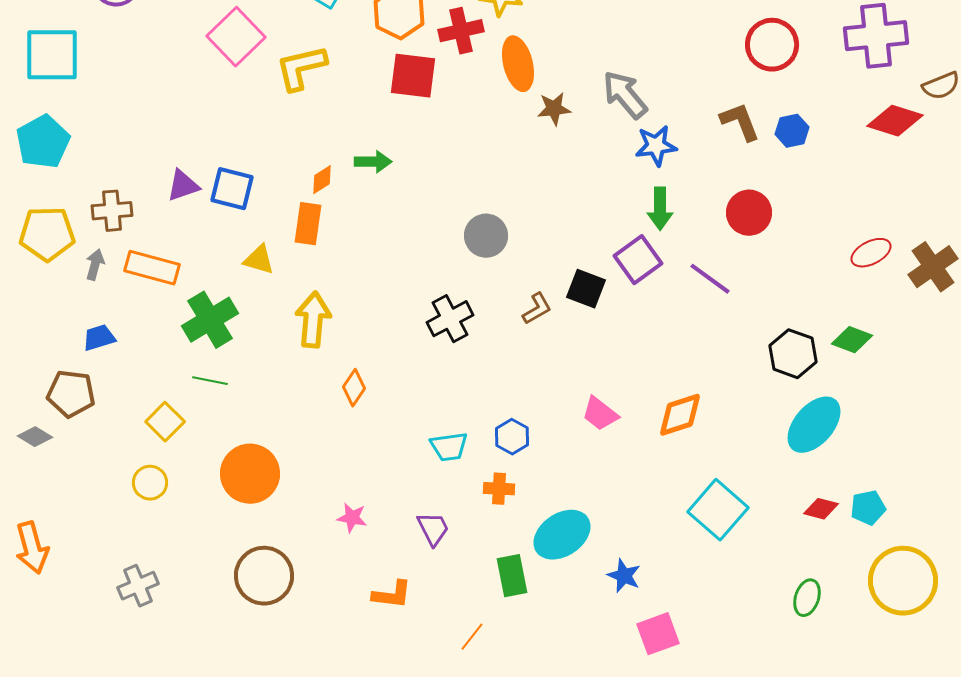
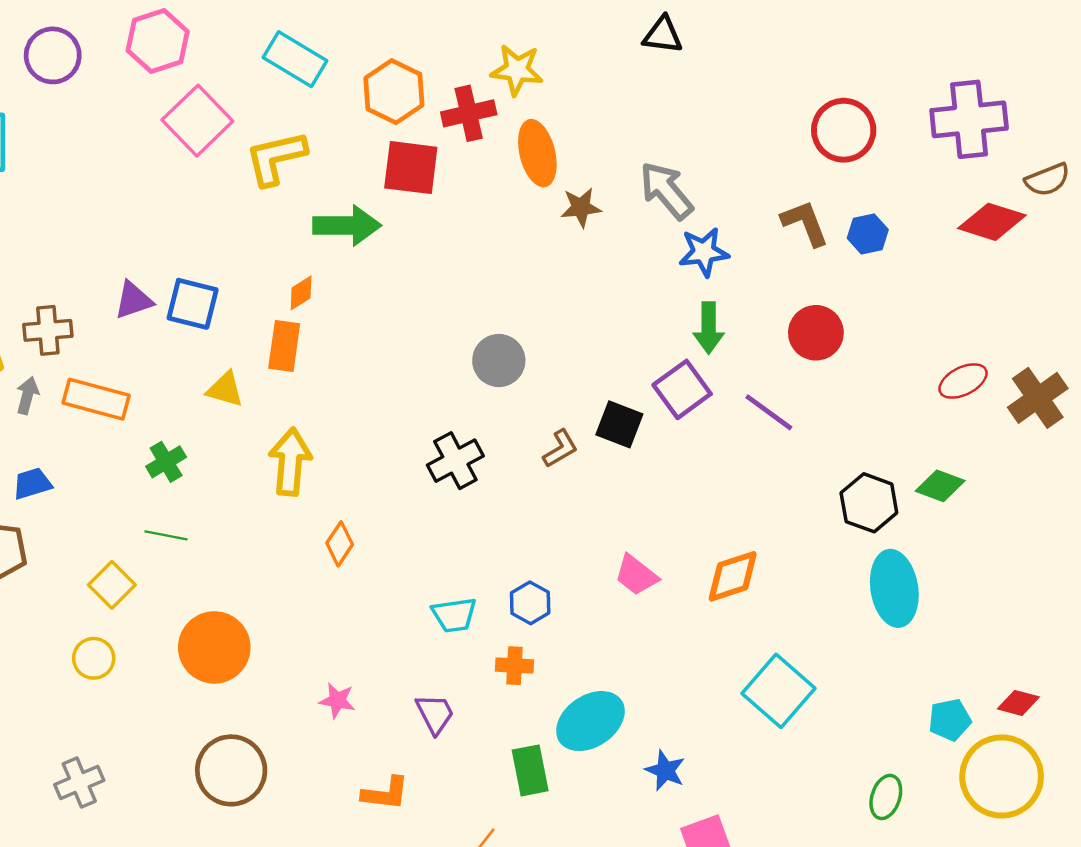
green arrow: (373, 162) -> (347, 225), moved, size x1.5
green cross: (210, 320) -> (166, 462), size x0.6
cyan ellipse: (814, 425) -> (894, 588), turned -50
cyan pentagon: (868, 508) -> (950, 720), moved
red diamond: (821, 509) -> (1018, 703), moved

